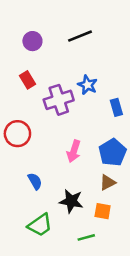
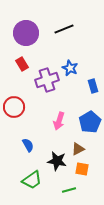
purple circle: (32, 41) -> (26, 33), size x1.6
brown triangle: (108, 182) -> (78, 149), moved

